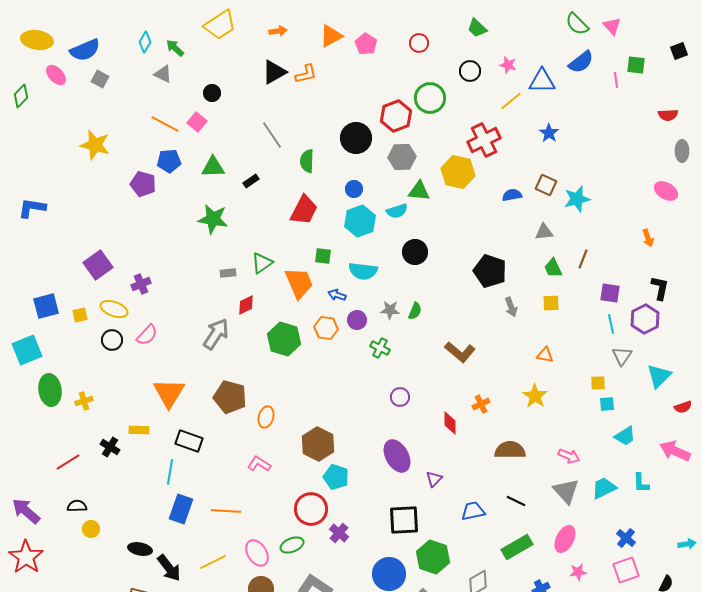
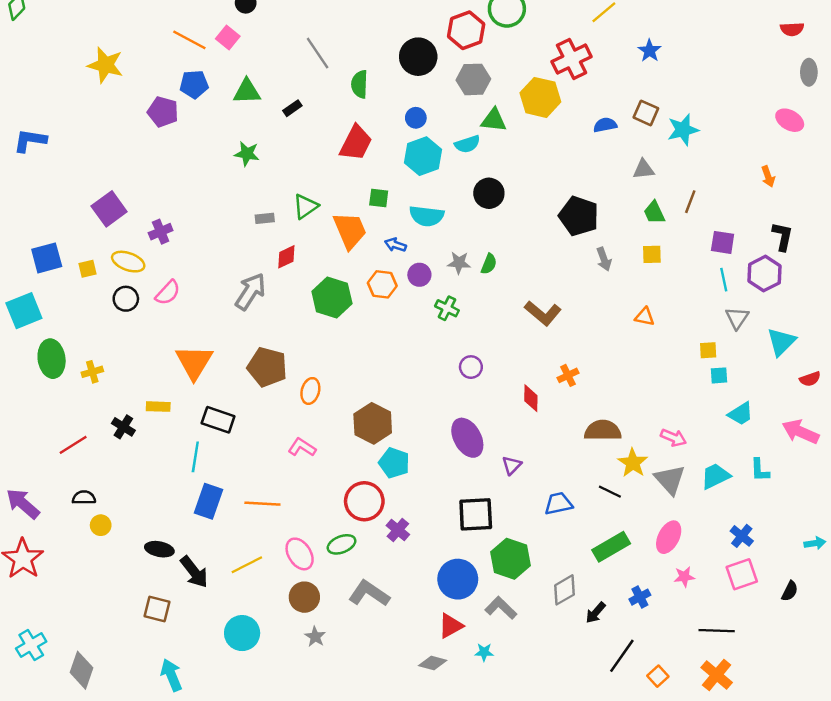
green star: (213, 219) -> (247, 154), size x0.7
yellow star: (535, 396) -> (633, 463), moved

